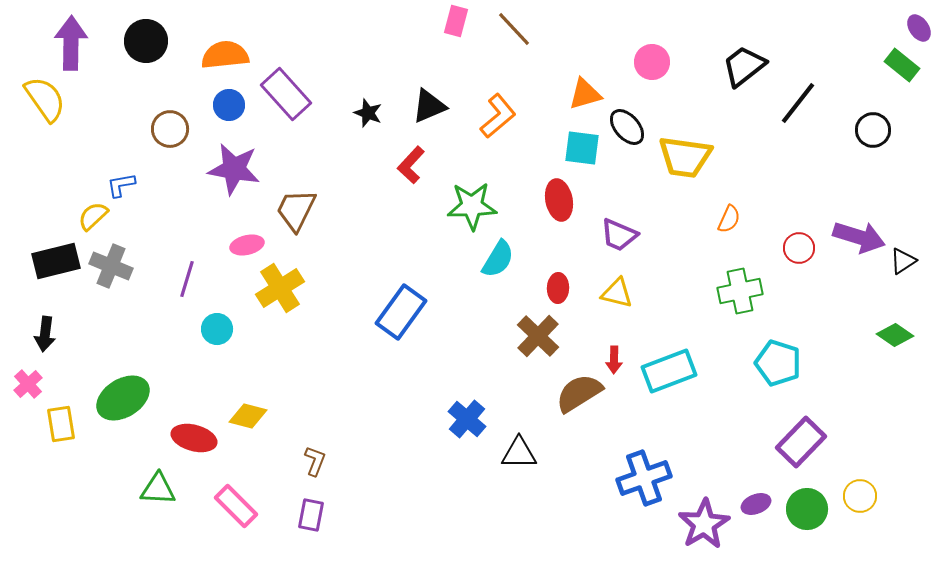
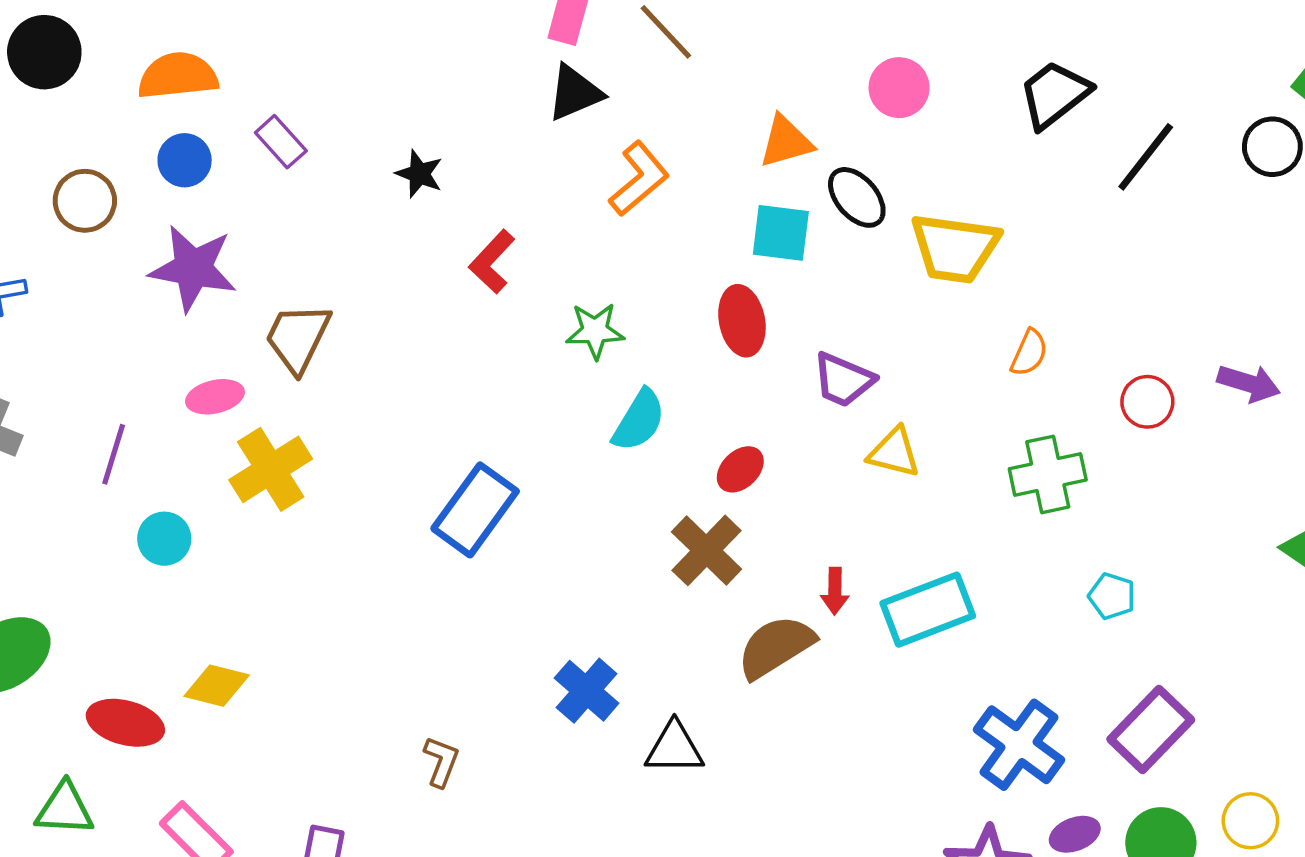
purple rectangle: (286, 94) -> (281, 142), size x0.6
black triangle: (429, 106) -> (575, 93), moved
black circle: (873, 130) -> (1272, 147), moved
green star: (472, 206) -> (595, 331), size x0.7
purple arrow: (859, 237) -> (1249, 383), size x0.7
red ellipse: (558, 288) -> (740, 469), turned 44
yellow triangle: (617, 293) -> (894, 452), moved
cyan pentagon: (778, 363) -> (1112, 596), size x0.6
brown L-shape: (315, 461) -> (441, 762), moved
blue cross: (644, 478) -> (1019, 745), moved, turned -34

